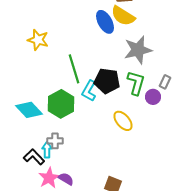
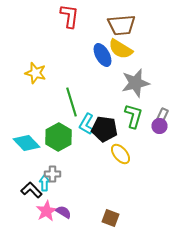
black pentagon: (107, 81) -> (104, 129), moved
purple circle: (153, 97) -> (160, 126), moved

